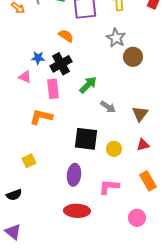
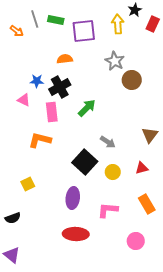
orange semicircle: (66, 36) -> (65, 59), turned -42
gray arrow: (108, 107) -> (108, 142), moved
brown triangle: (140, 114) -> (150, 135), moved
black square: (86, 139) -> (85, 162), turned 35

